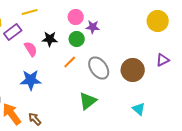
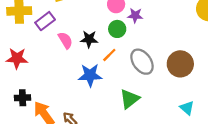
black star: (50, 39) -> (89, 39), moved
blue star: (31, 80) -> (90, 75), moved

